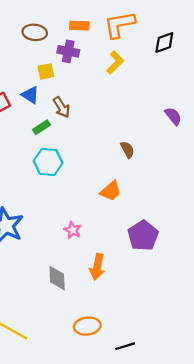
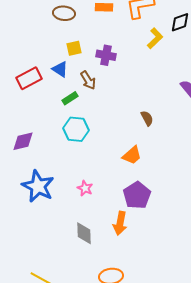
purple cross: (68, 51) -> (106, 55), moved
yellow L-shape: (115, 63) -> (155, 38), moved
pink star: (73, 230) -> (85, 188), moved
purple pentagon: (143, 236) -> (137, 195), moved

